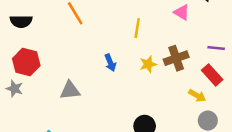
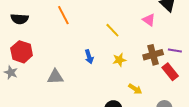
yellow line: (137, 28) -> (112, 30), turned -56
brown cross: (176, 58) -> (153, 55), moved
yellow arrow: (197, 96) -> (135, 89), moved

